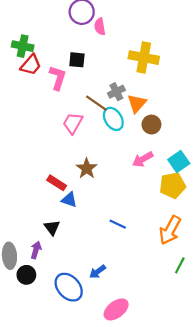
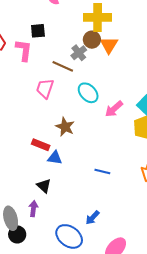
orange triangle: (137, 103) -> (109, 45), moved
cyan ellipse: (113, 119) -> (88, 93), moved
brown circle: (151, 125) -> (92, 40), moved
black circle: (26, 275) -> (17, 234), moved

